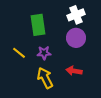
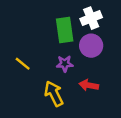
green rectangle: (38, 25) -> (65, 30), moved
purple star: (44, 53) -> (65, 64), moved

